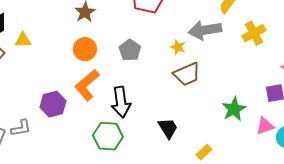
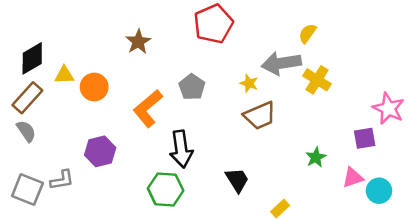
yellow cross: (254, 33) -> (317, 80), moved, turned -30
orange circle: (85, 49) -> (94, 87), moved
orange L-shape: (87, 85) -> (148, 108), moved
green star: (234, 109) -> (316, 157), size x0.7

